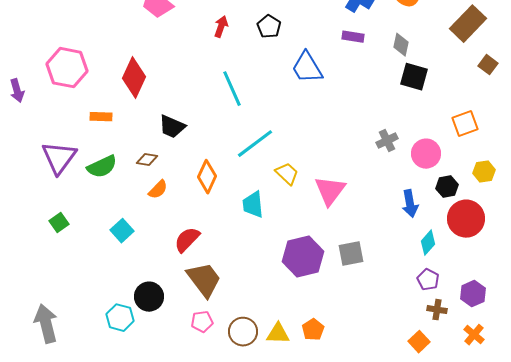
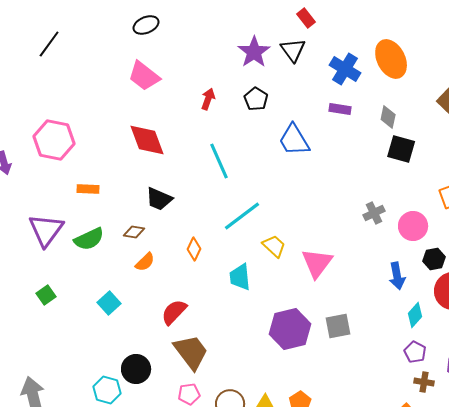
red diamond: (134, 78) -> (147, 140), moved, turned -45
orange diamond: (207, 177) -> (194, 249), size x0.7

